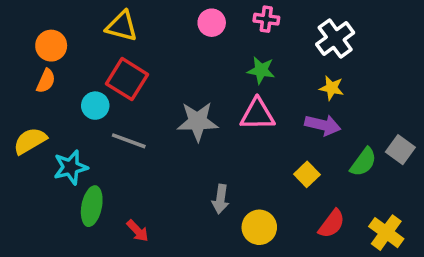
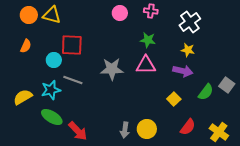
yellow triangle: (122, 26) -> (52, 15), moved
orange circle: (51, 46) -> (29, 15), moved
red square: (127, 79) -> (72, 45), turned -30
yellow semicircle: (30, 141) -> (23, 97), moved
cyan star: (71, 167) -> (51, 90), moved
gray arrow: (220, 199) -> (125, 130), moved
green ellipse: (92, 206) -> (52, 117), turned -70
red arrow: (138, 231) -> (78, 131), size x1.5

